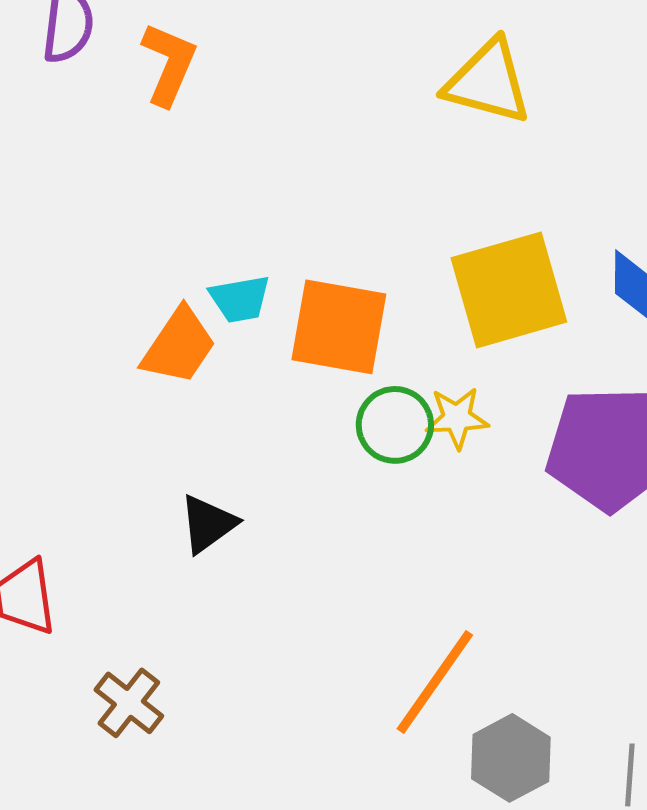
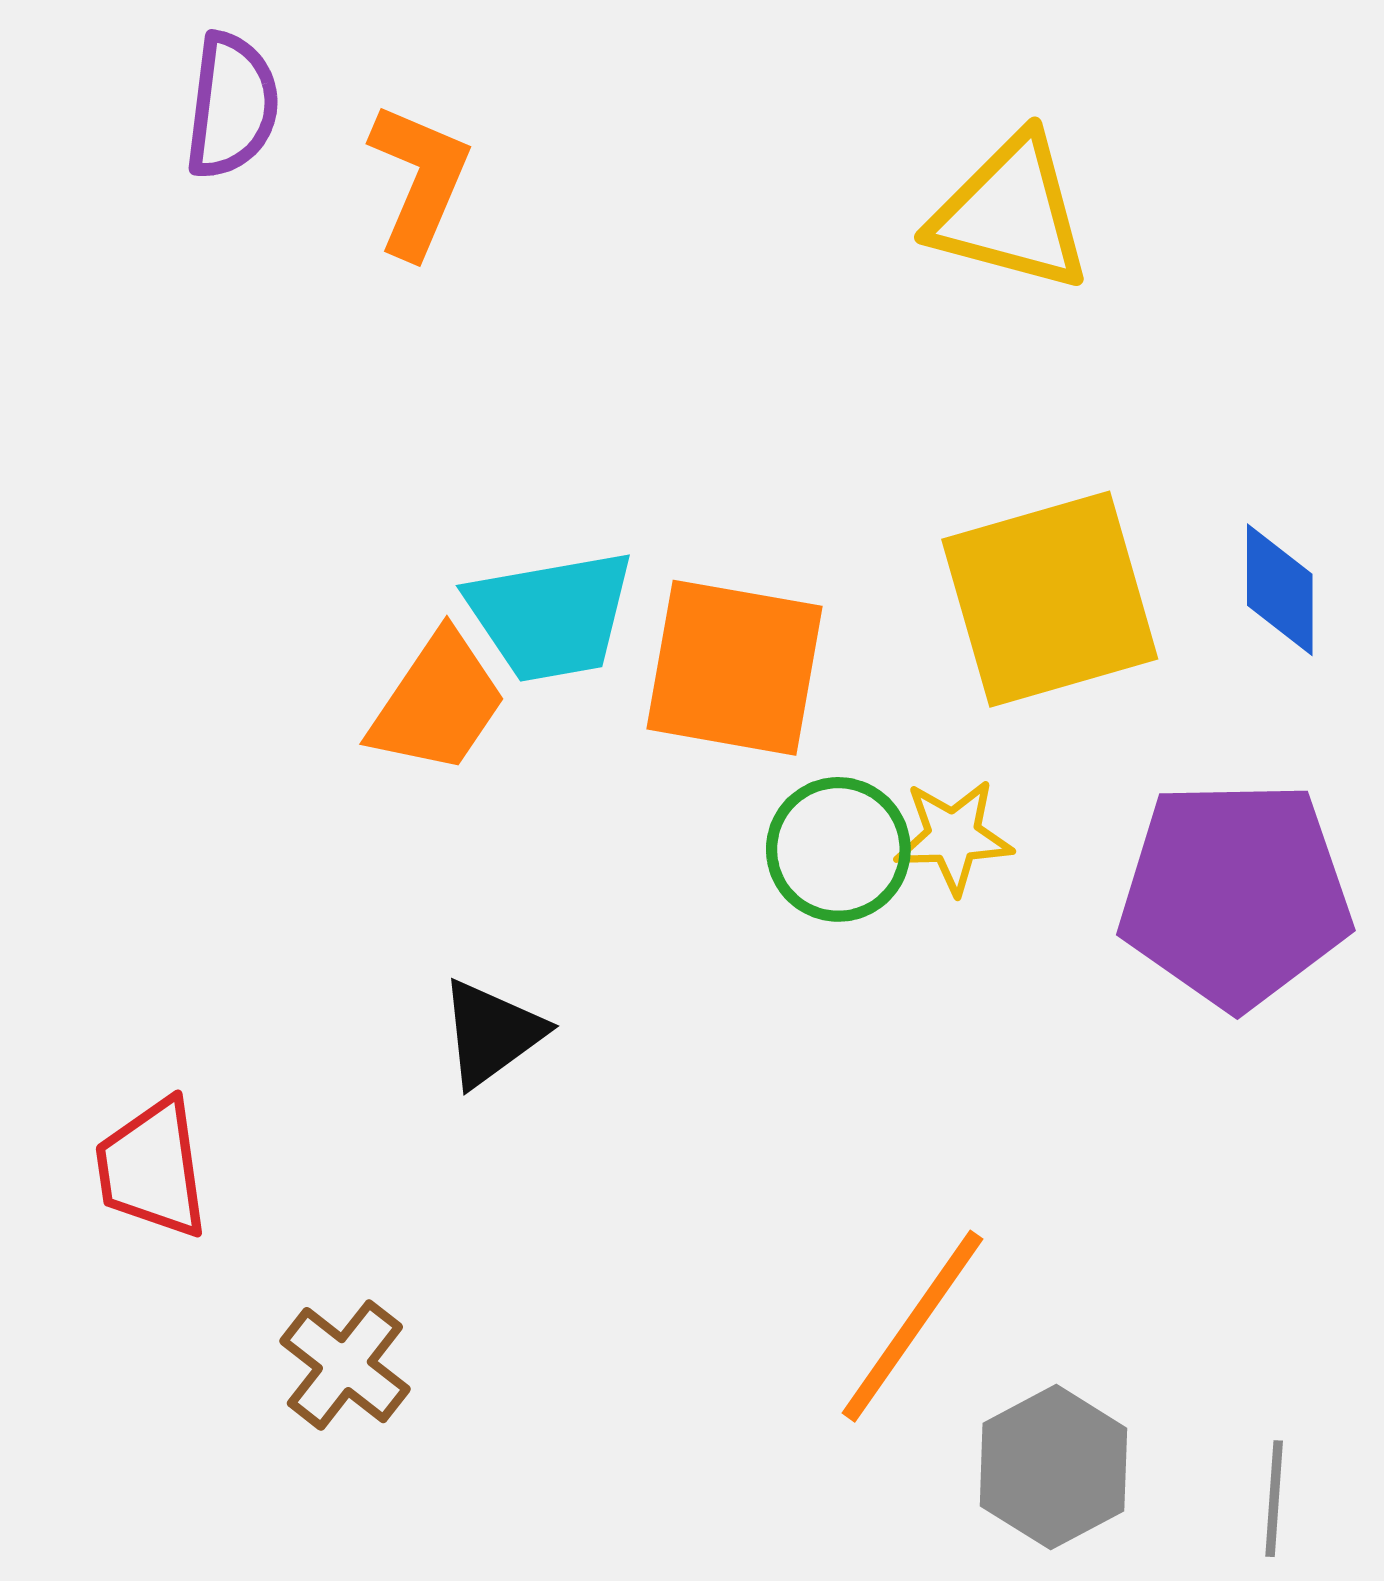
cyan trapezoid: (240, 299) -> (551, 616), size x1.5

